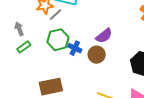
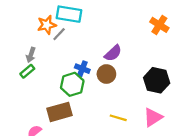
gray arrow: (19, 29) -> (31, 55), moved, turned -136
green hexagon: (58, 40) -> (72, 84), moved

